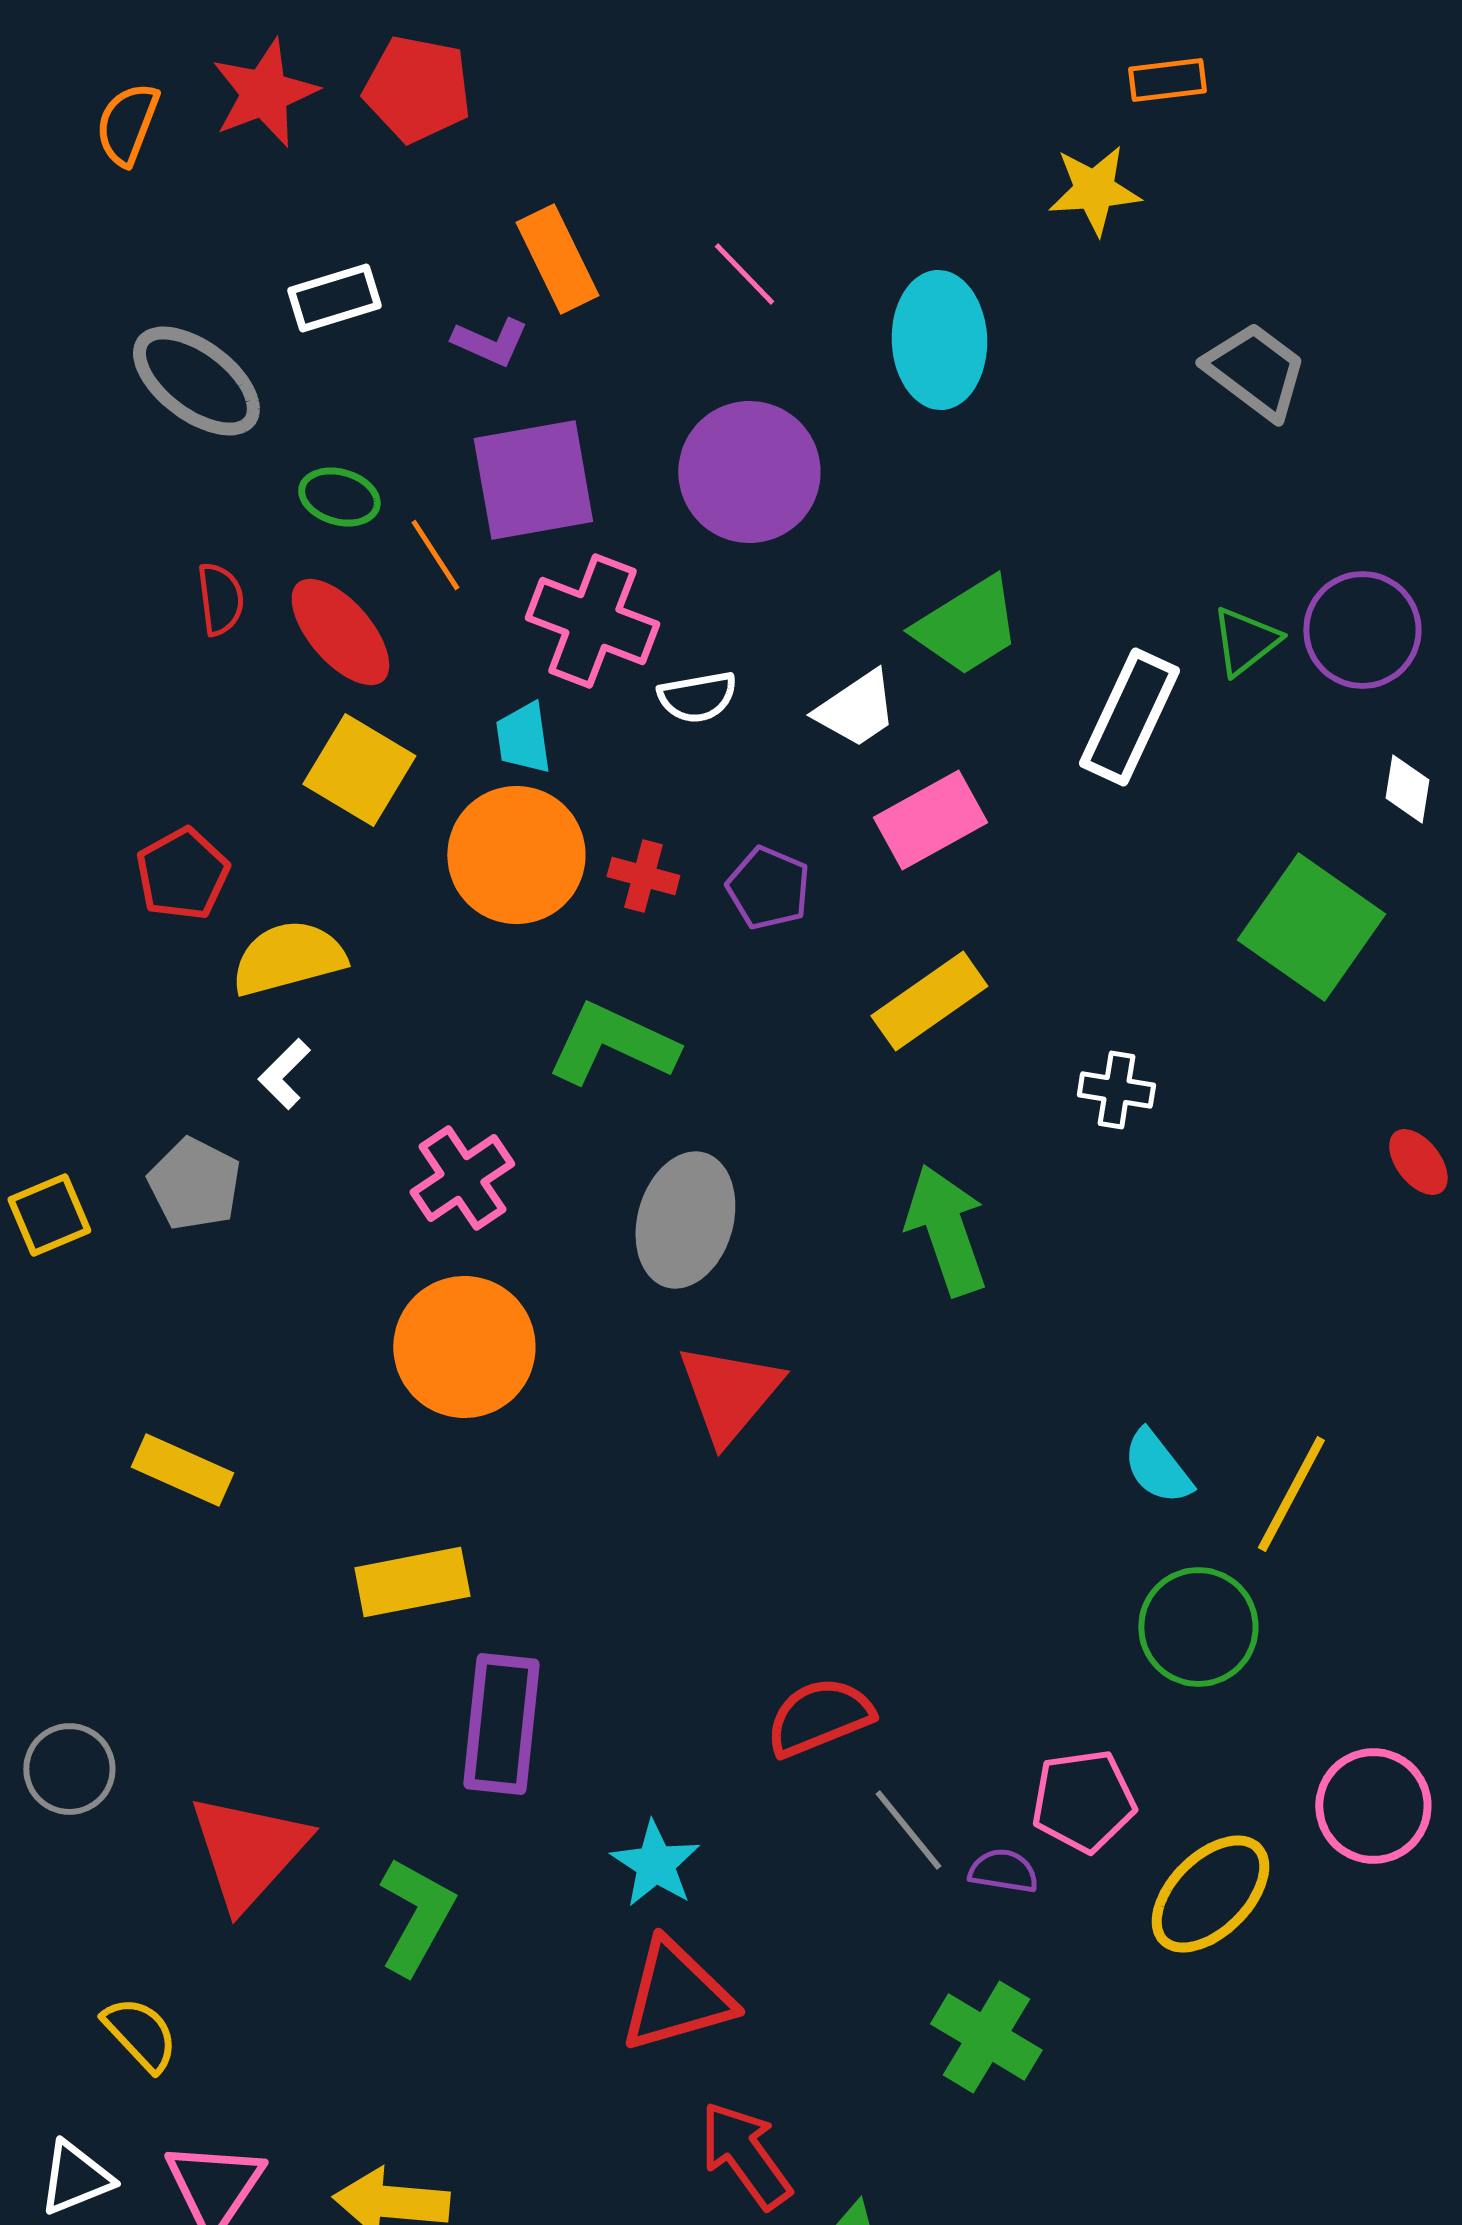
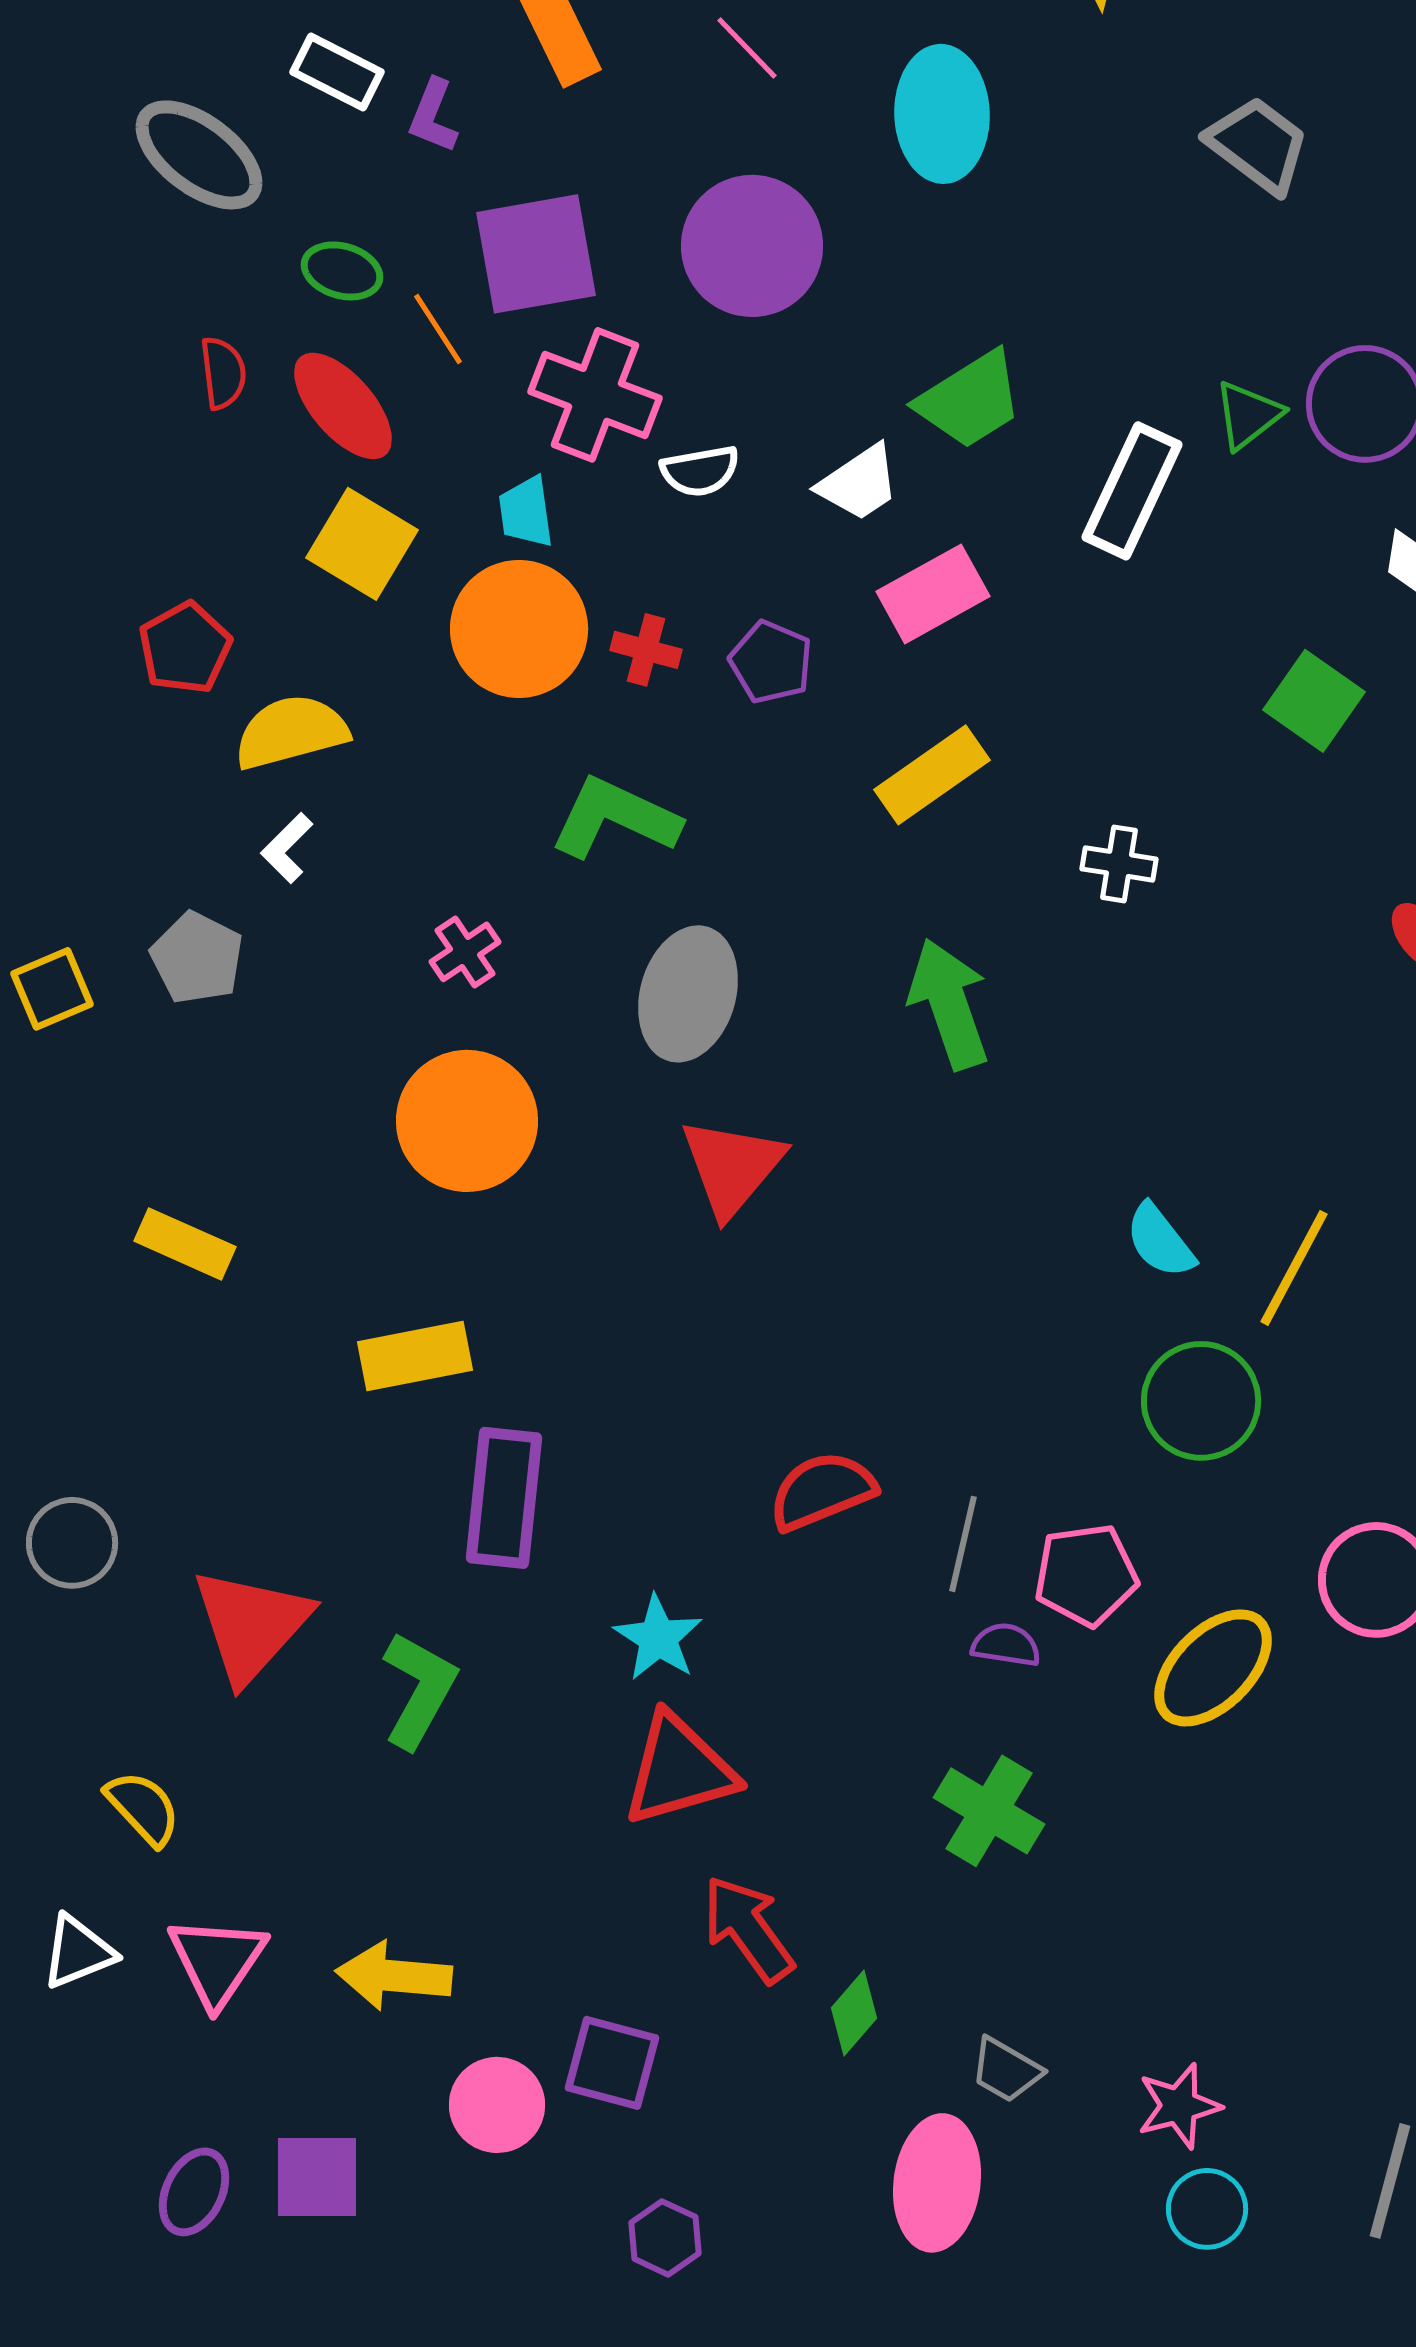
white rectangle: (334, 298) -> (337, 72), turned 44
purple L-shape: (490, 342) -> (433, 116), moved, turned 88
green square: (1311, 927) -> (1314, 701), size x0.7
pink cross: (462, 1178) -> (465, 952), size x0.7
gray line: (908, 1830) -> (963, 1544), moved, turned 52

